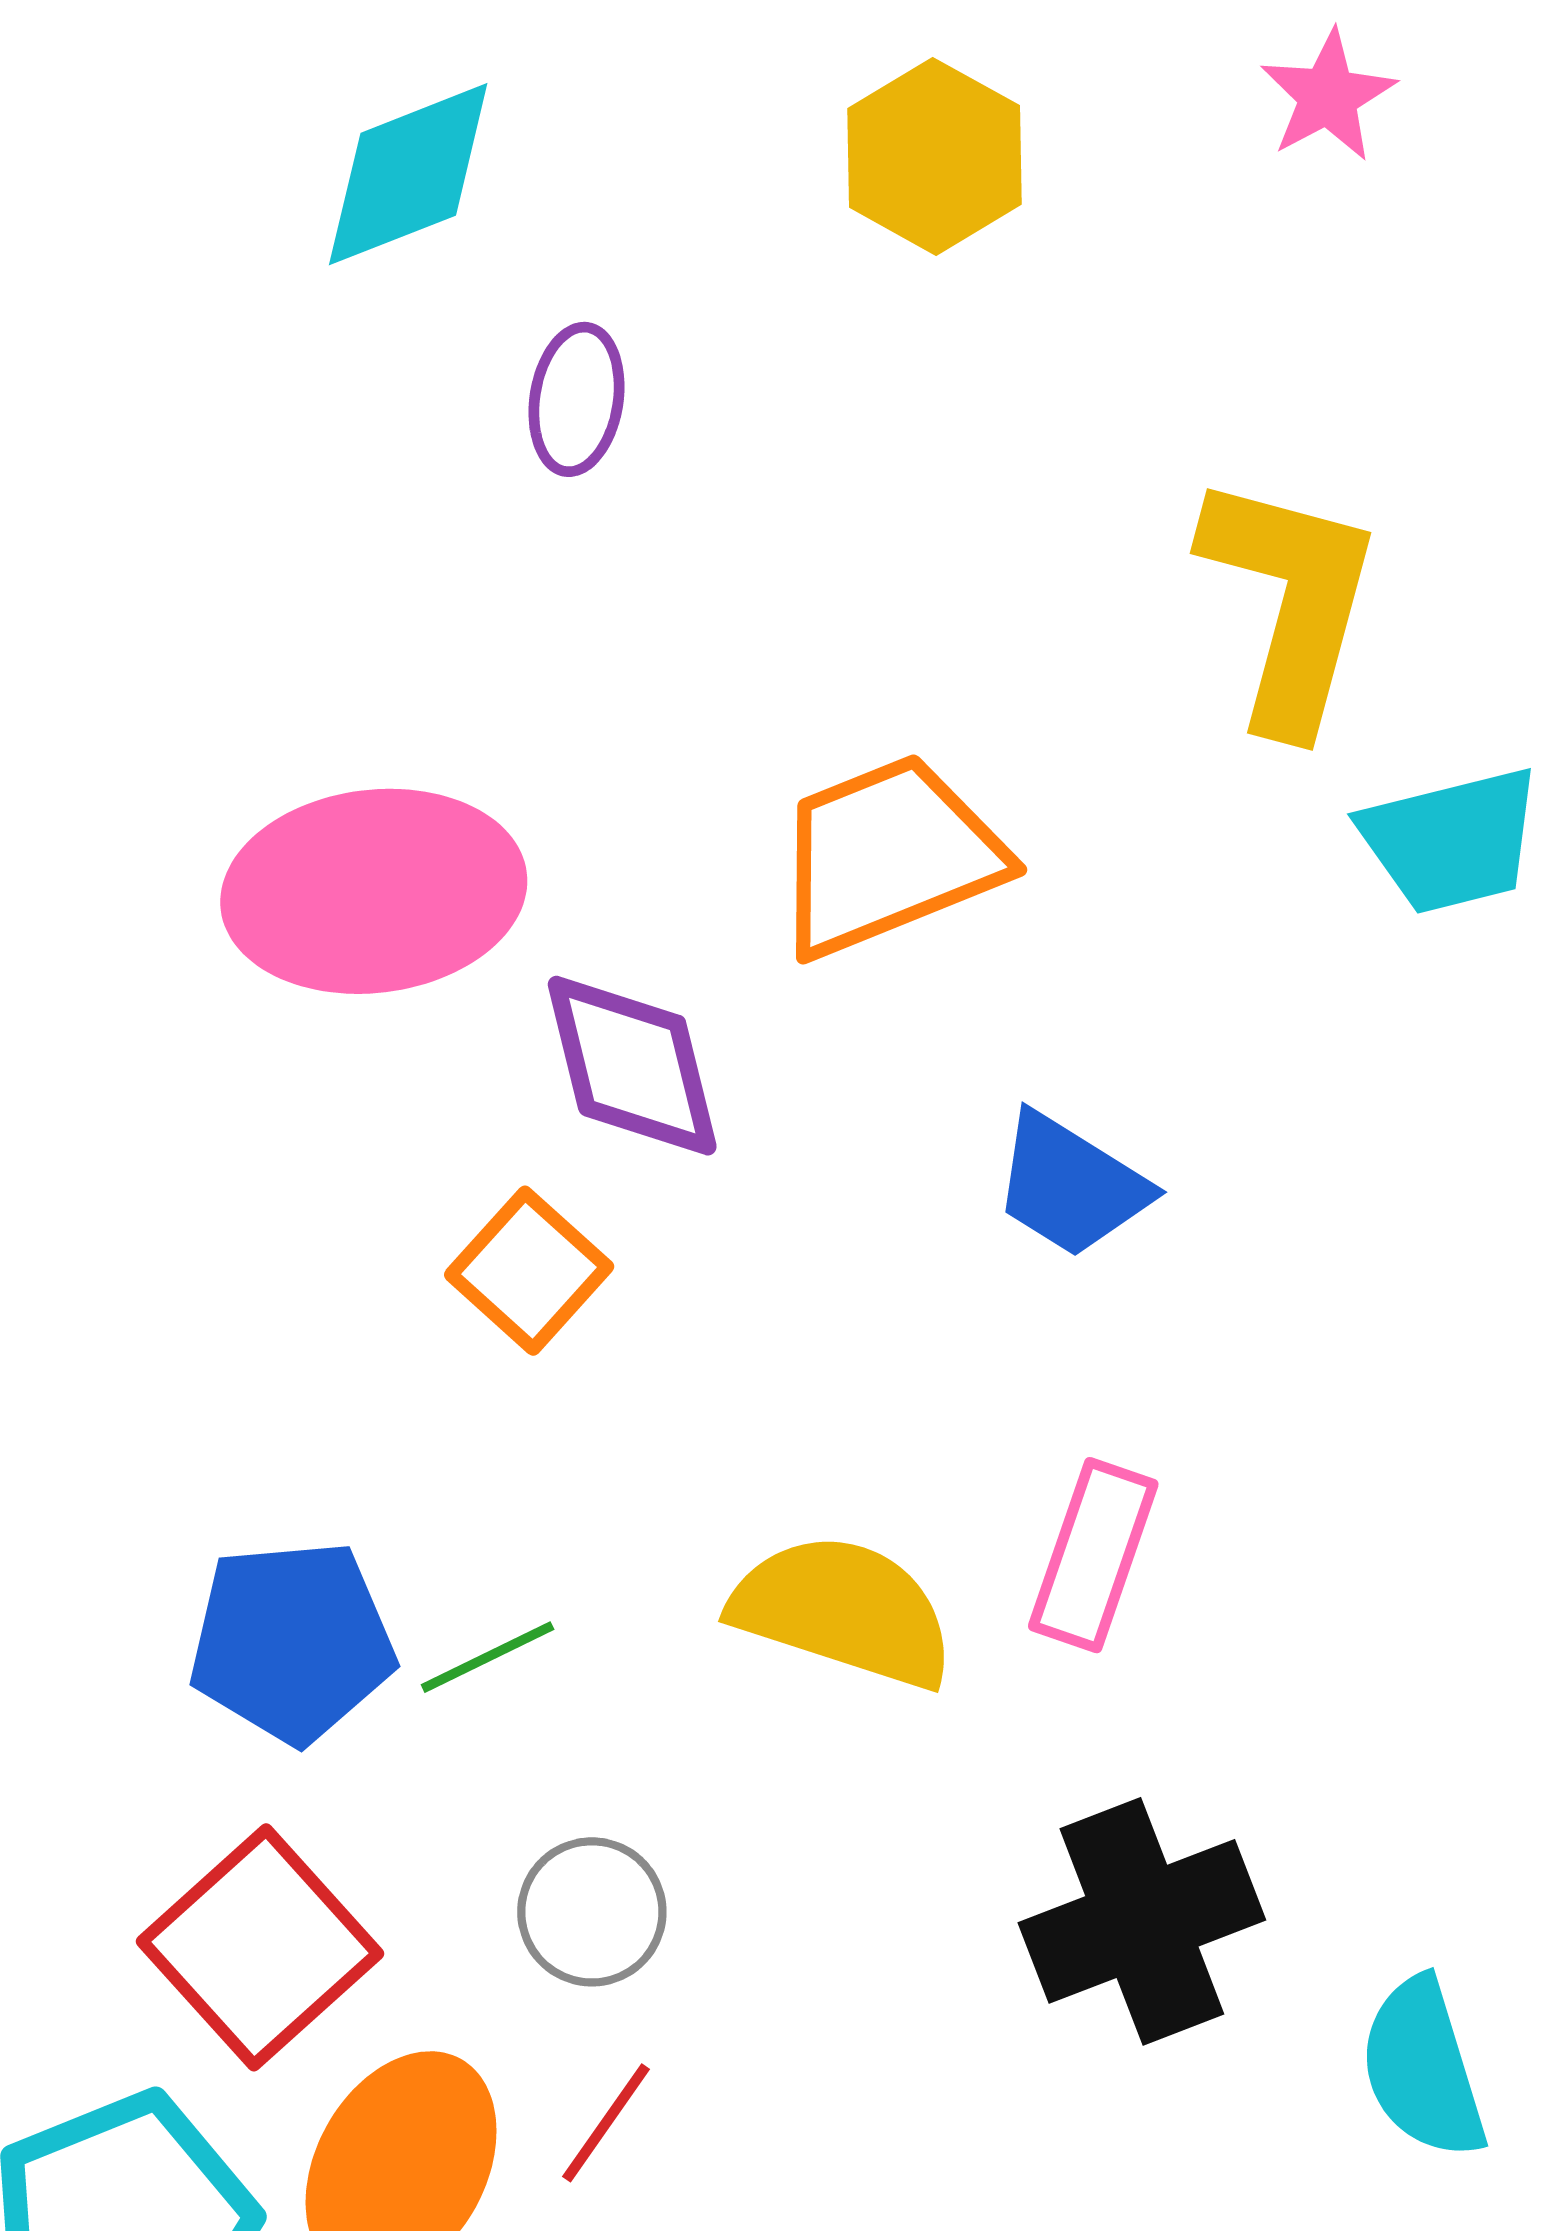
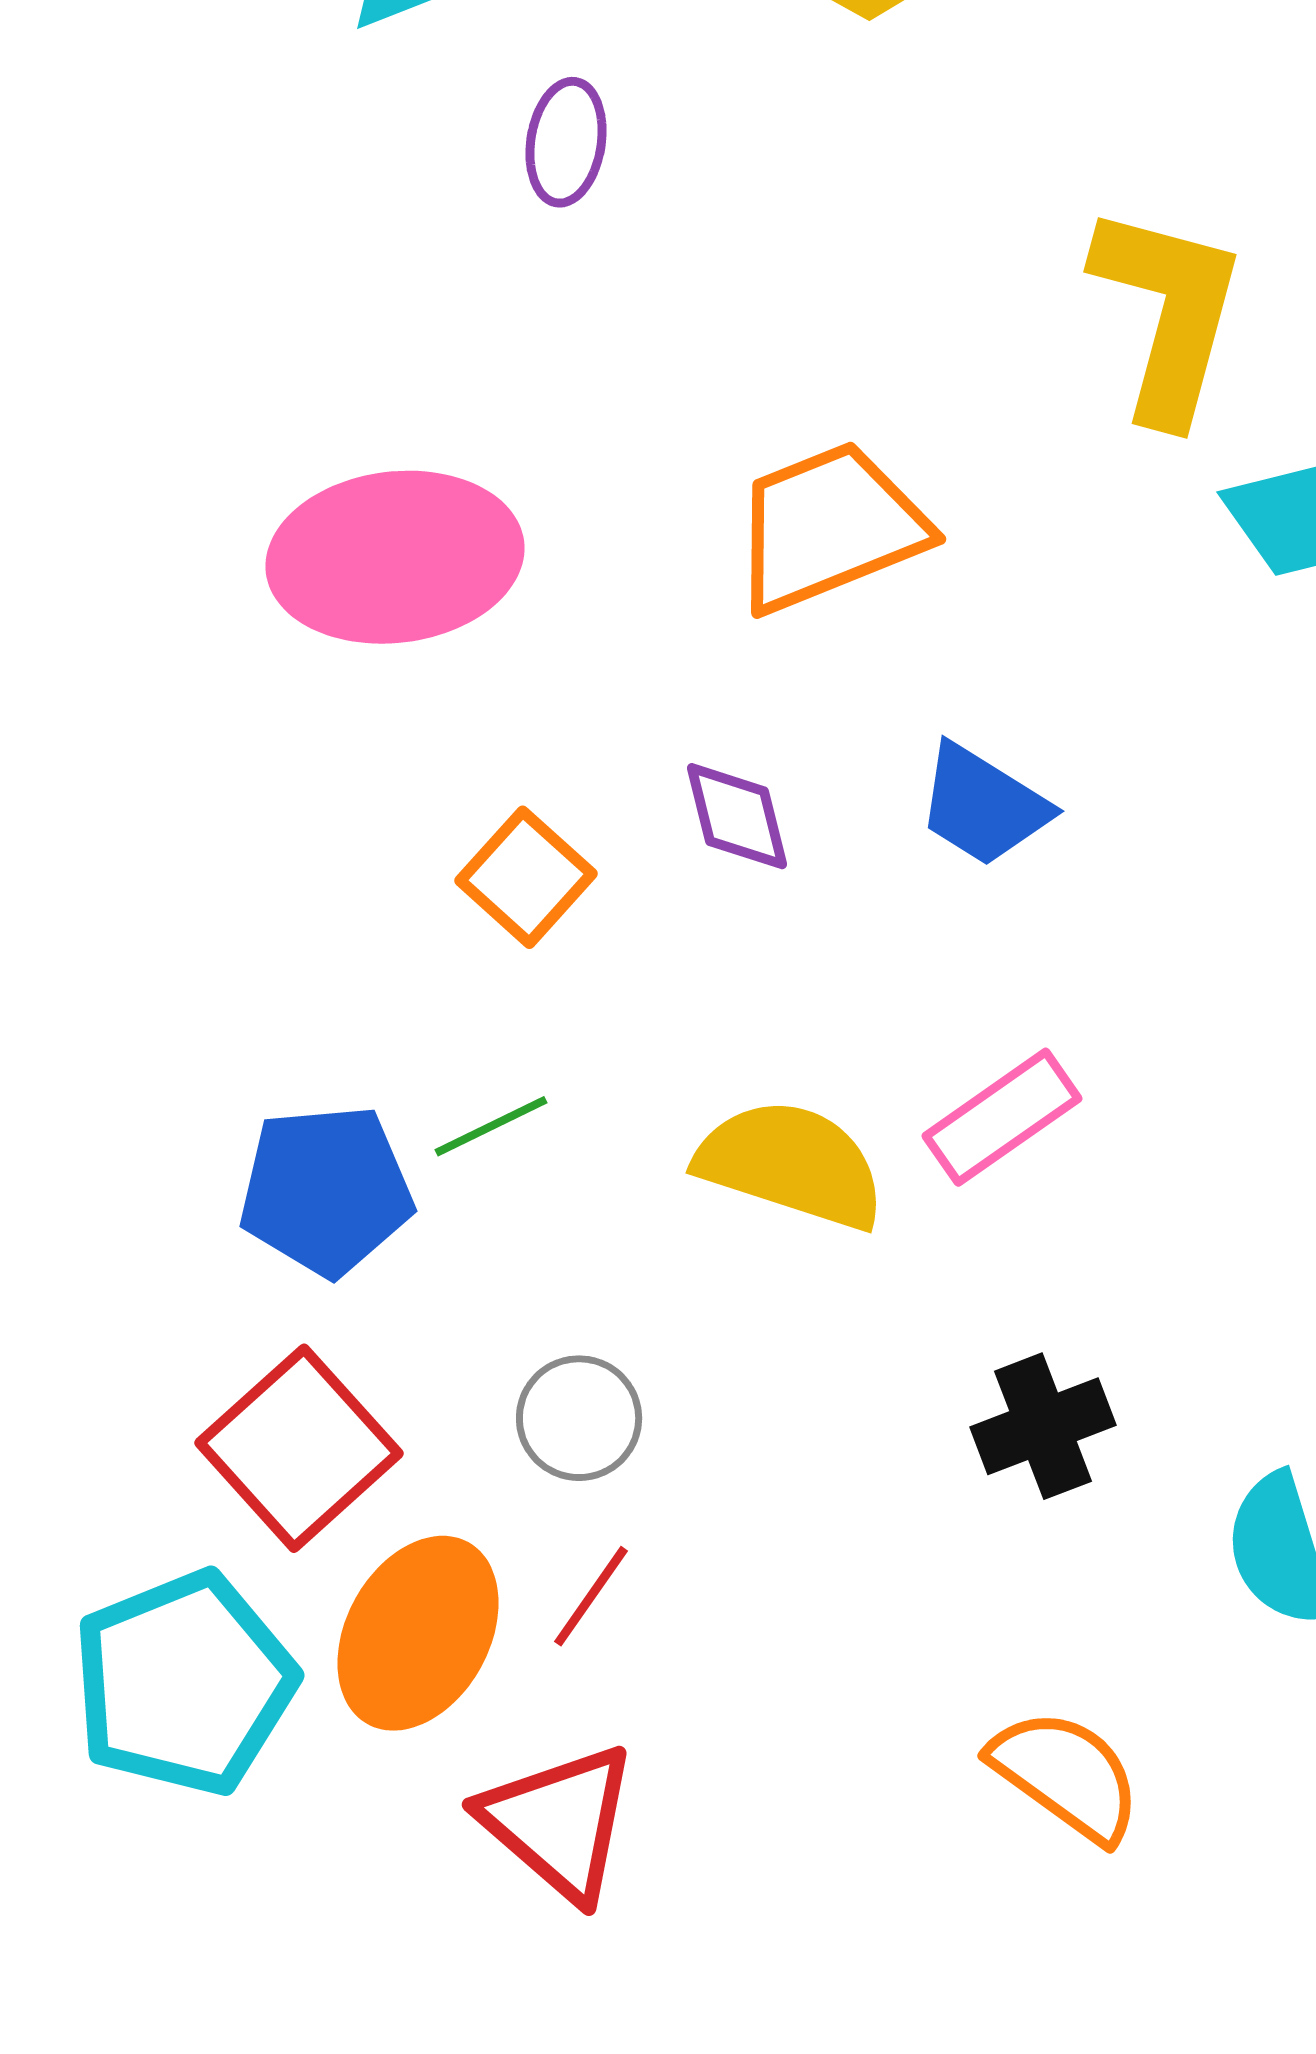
purple diamond: (632, 1066) -> (737, 816), moved, size x0.7
pink rectangle: (1093, 1555) -> (1002, 1117), turned 36
green line: (488, 1657) -> (491, 1126), moved
black cross: (1142, 1921) -> (1043, 1426), size x0.7

